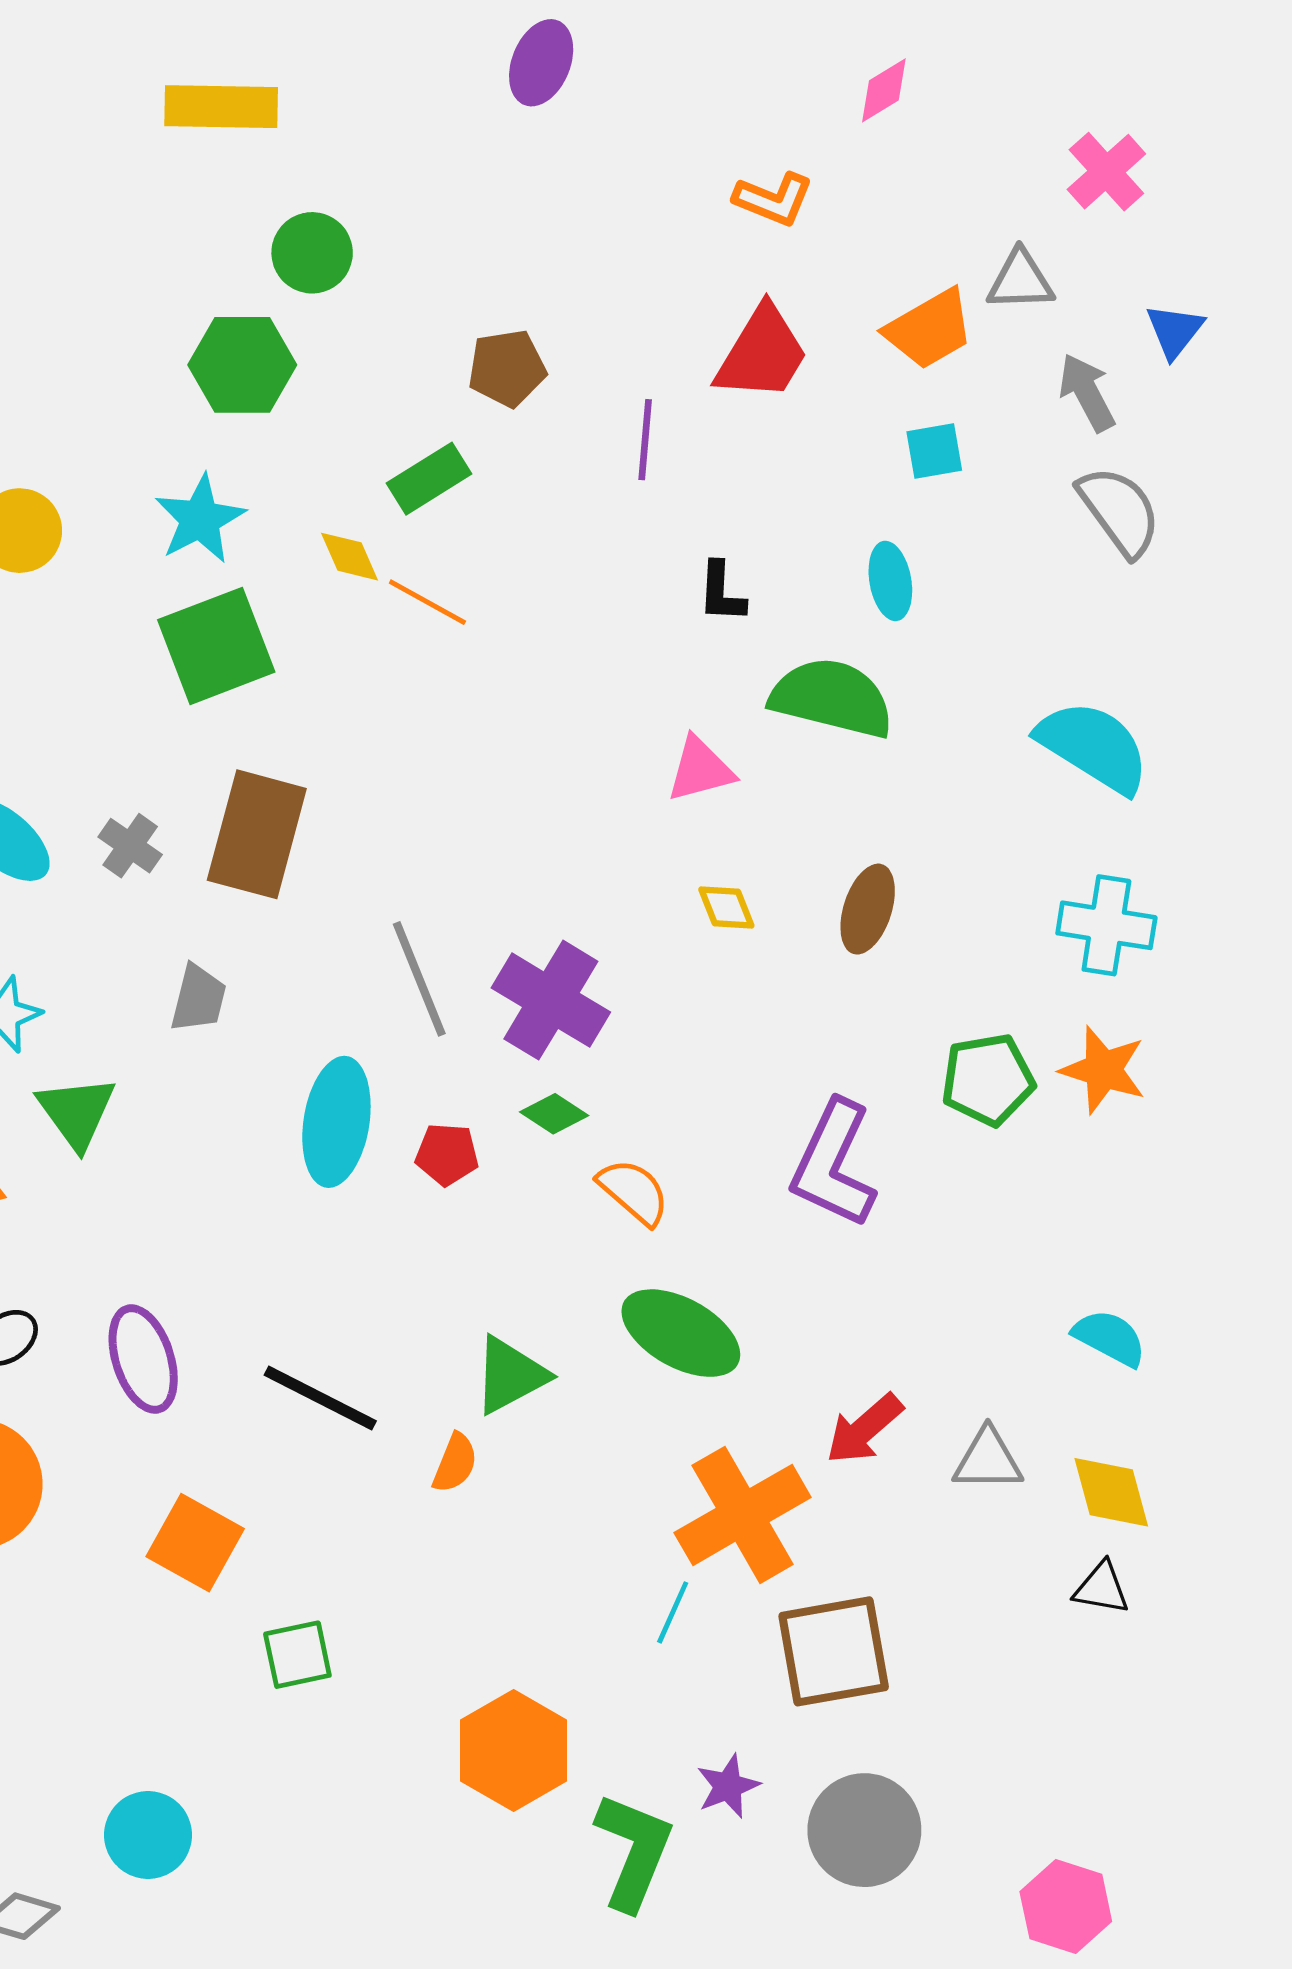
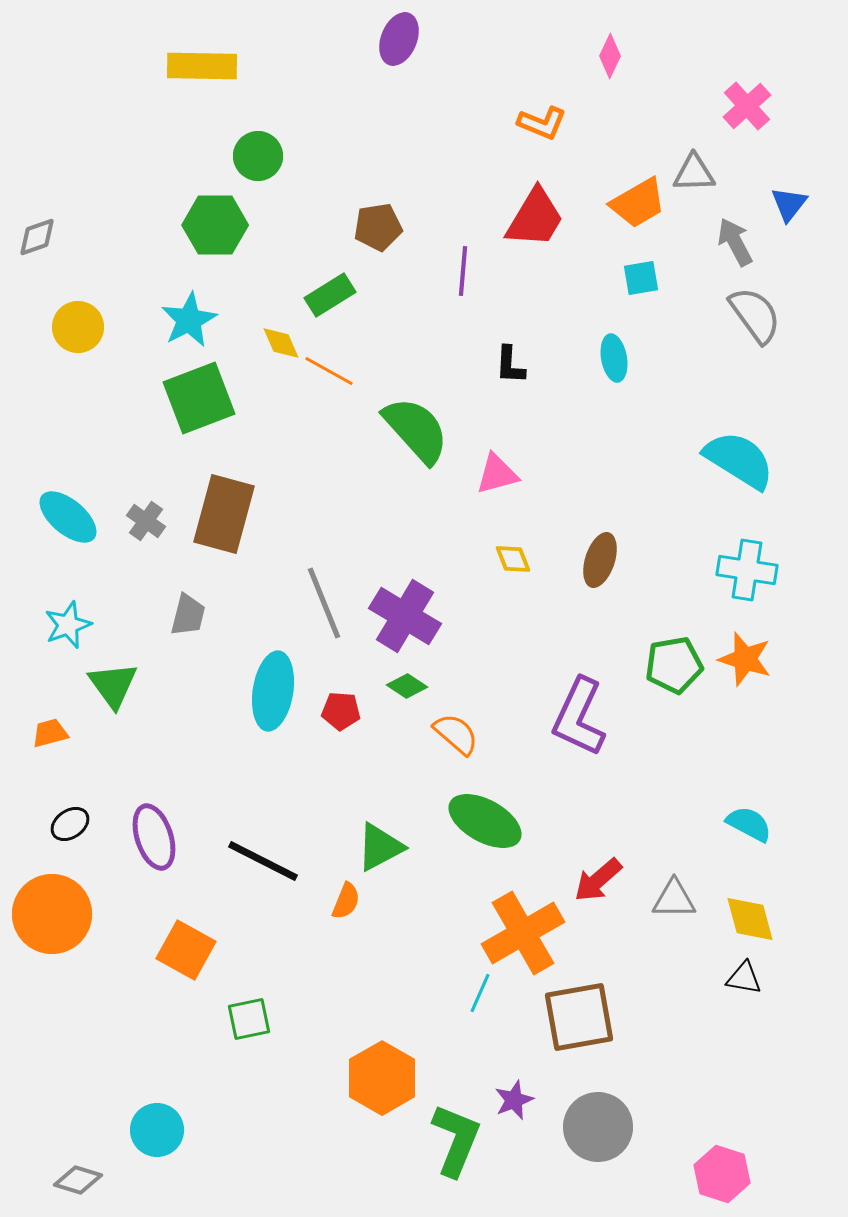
pink diamond: (884, 90) -> (610, 56), turned -33
green semicircle: (832, 698) -> (416, 430), moved, turned 34

